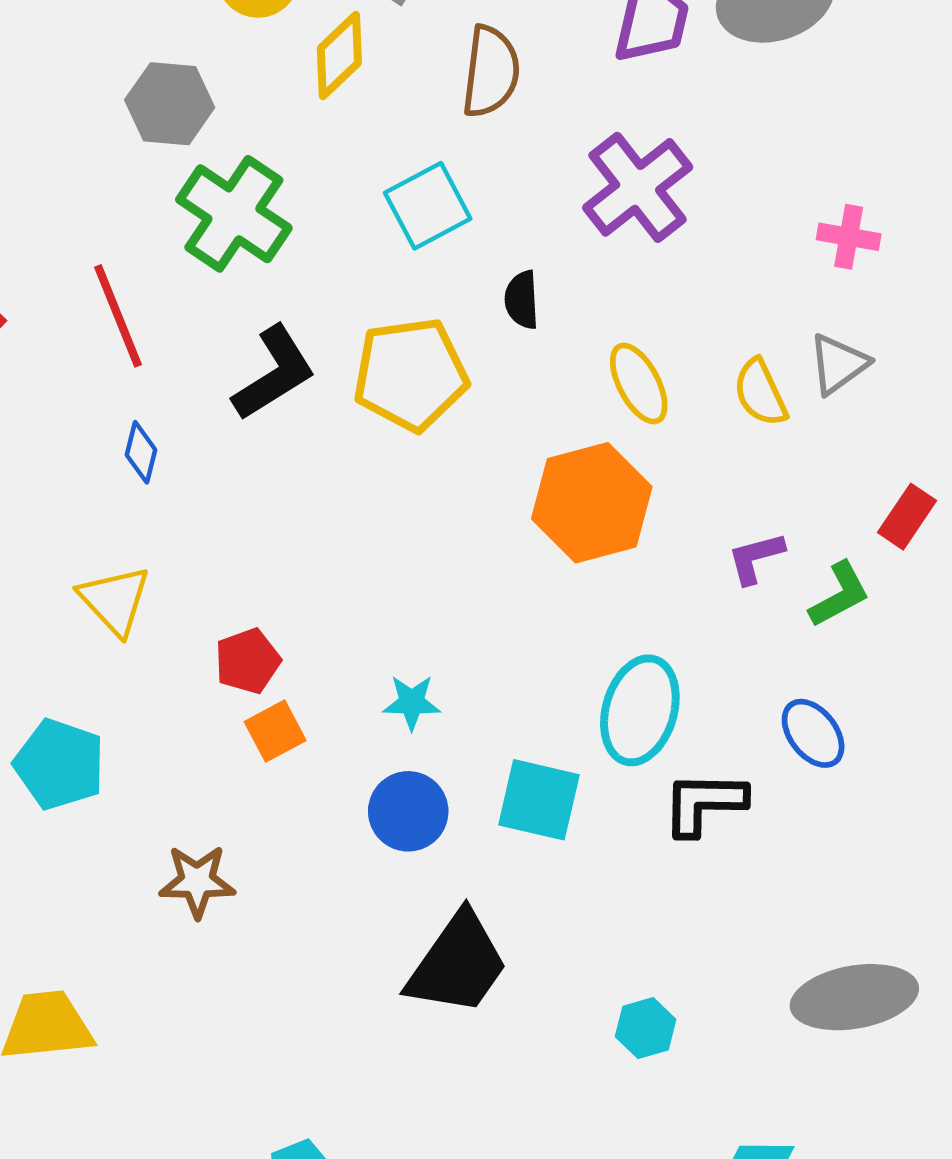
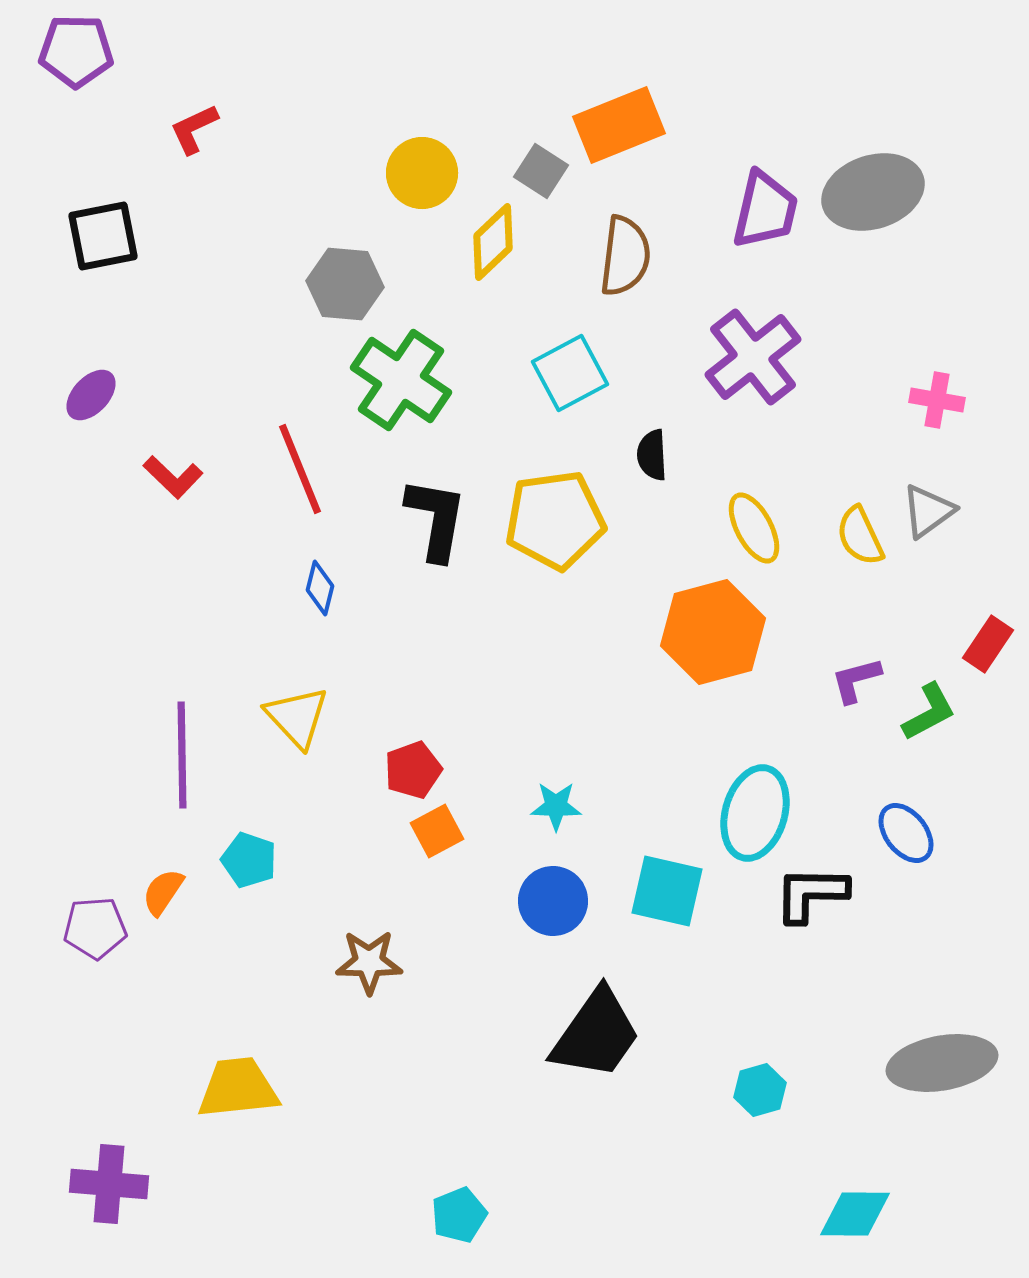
black L-shape: (274, 373) -> (436, 519), turned -48
cyan pentagon: (60, 764) -> (249, 860), size x0.7

